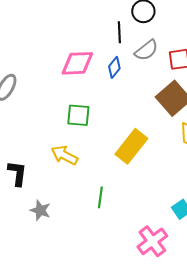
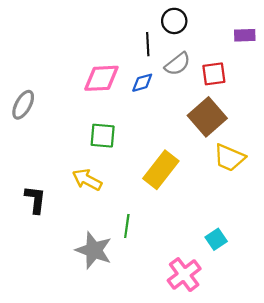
blue diamond: (114, 67) -> (142, 83), turned 35
gray star: (40, 210) -> (94, 250), moved, size x1.6

